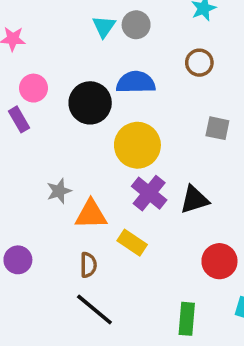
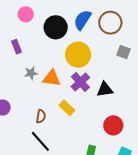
brown circle: (199, 63) -> (110, 23), moved, size x1.5
blue semicircle: (136, 82) -> (82, 20), turned -65
purple rectangle: (19, 119) -> (17, 47), moved
orange triangle: (91, 214) -> (52, 78), moved

